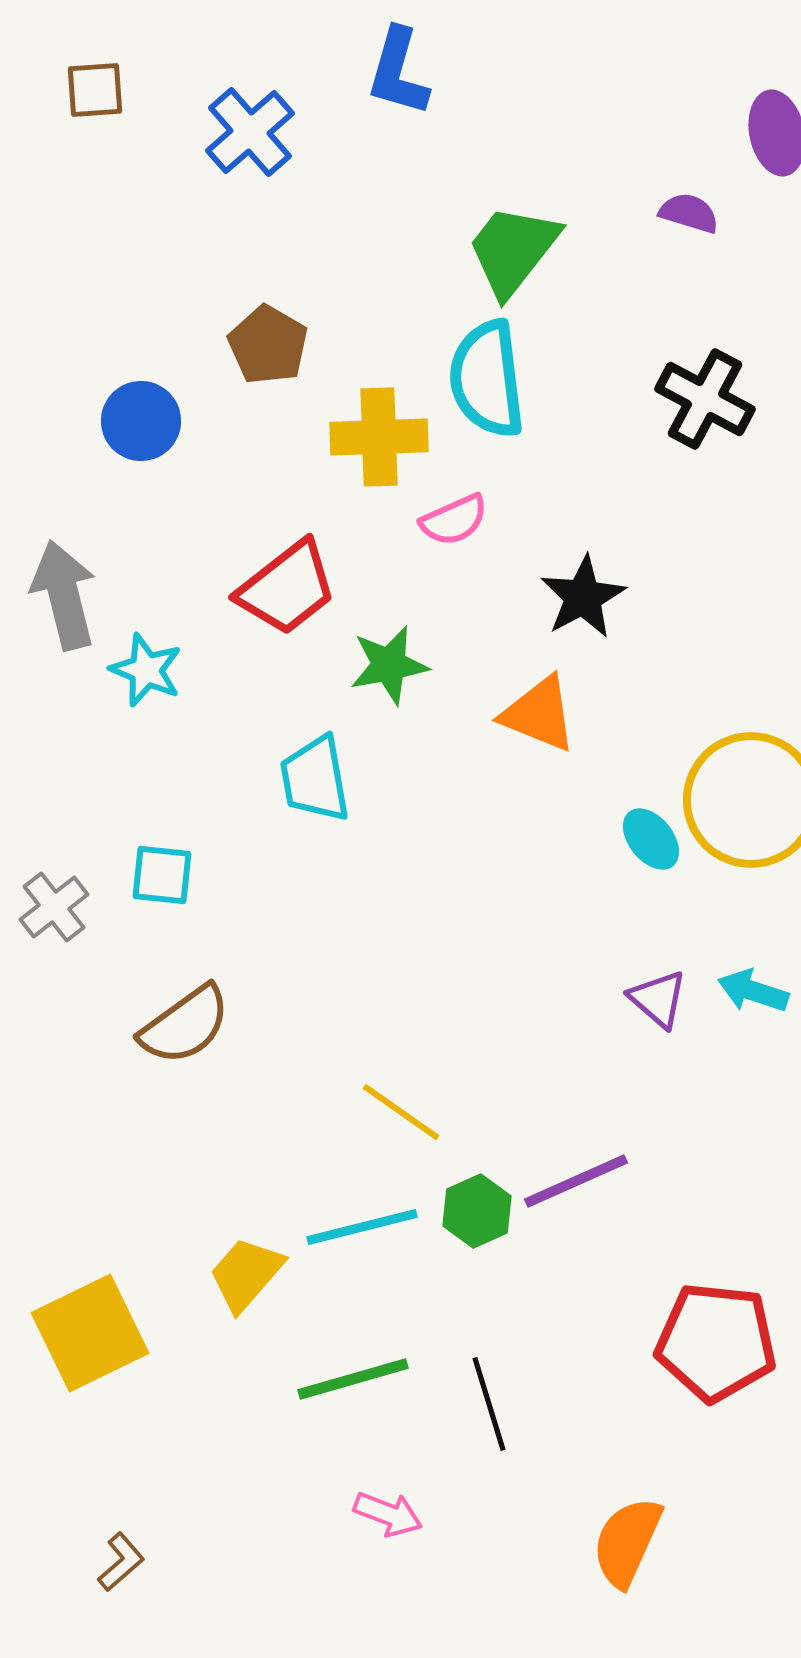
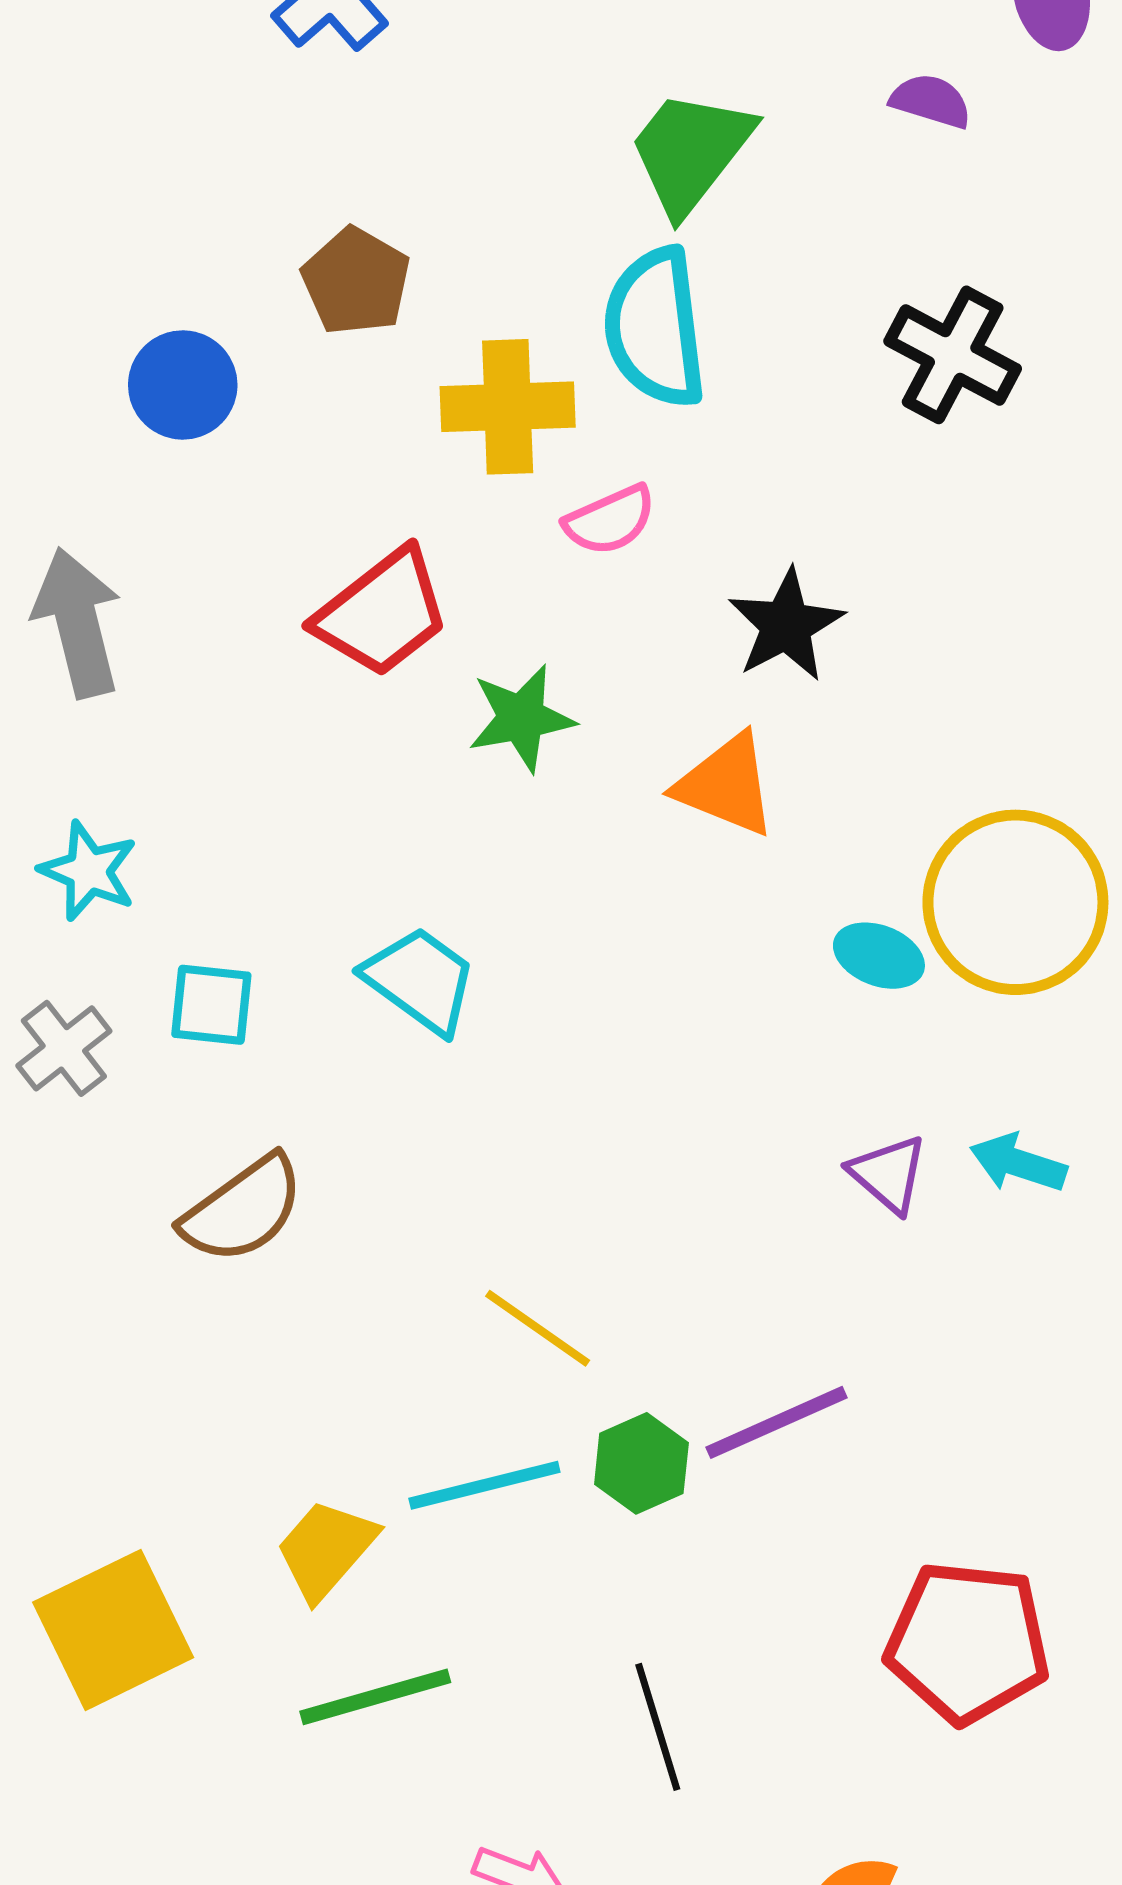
cyan star: (146, 670) -> (89, 871), moved
cyan trapezoid: (315, 779) -> (420, 980), moved, turned 136
cyan ellipse: (651, 839) -> (879, 956), turned -30
green line: (353, 1379) -> (375, 1697), moved

